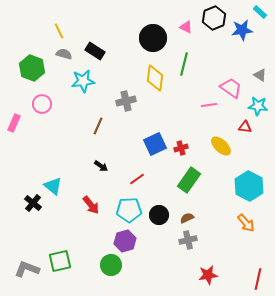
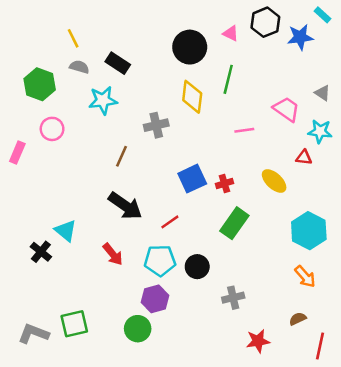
pink line: (209, 105) -> (244, 130), moved
black arrow: (101, 166) -> (125, 206), size x2.0
brown semicircle: (187, 218) -> (298, 319), moved

